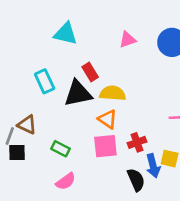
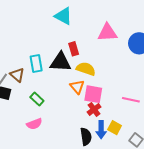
pink triangle: (128, 40) -> (107, 33), size x1.5
cyan rectangle: (45, 81) -> (36, 63), moved
red cross: (137, 142) -> (94, 109), turned -32
pink square: (105, 146) -> (93, 94), moved

